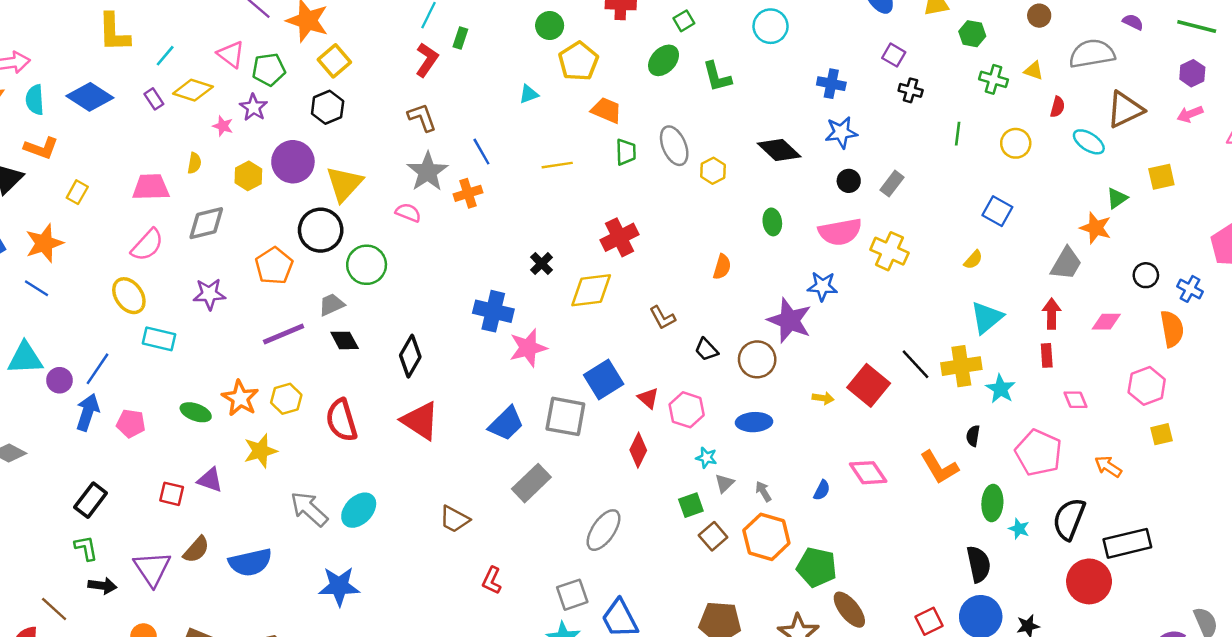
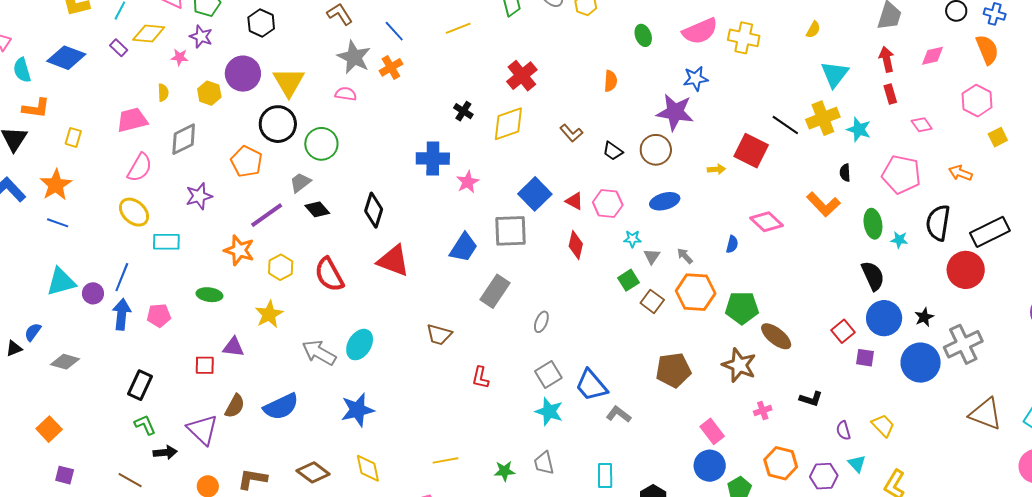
pink star: (528, 348) -> (468, 182), size x0.7
orange star: (240, 398) -> (239, 250), moved
gray ellipse: (603, 530) -> (541, 322), moved, size x0.6

